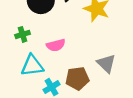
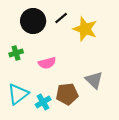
cyan triangle: (32, 66) -> (18, 94), moved, turned -30

